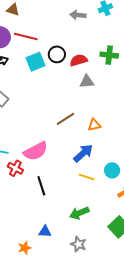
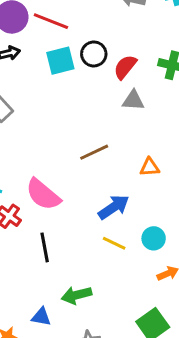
red semicircle: (79, 60) -> (125, 67), turned -42
orange triangle: (94, 125) -> (150, 167), moved
pink semicircle: (36, 151) -> (43, 195), turned 60
green arrow: (79, 213) -> (76, 295), moved

